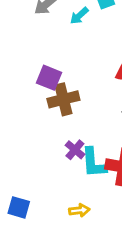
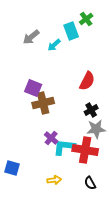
cyan L-shape: (94, 163) -> (64, 147), turned 100
blue square: (19, 207) -> (12, 168), moved

